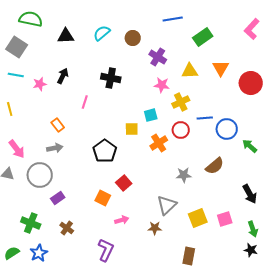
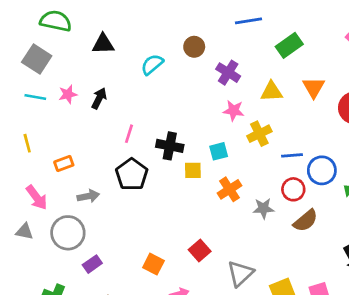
cyan semicircle: (102, 33) -> (152, 64), moved
black cross: (111, 78) -> (170, 146), moved
pink star: (40, 84) -> (68, 94), moved
orange rectangle: (58, 125) -> (64, 164), moved, turned -72
red circle: (181, 130) -> (293, 189), moved
black pentagon: (105, 151) -> (132, 174), moved
gray star: (184, 175) -> (263, 208), moved
red square: (124, 183) -> (200, 250), moved

